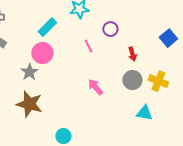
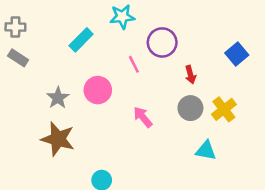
purple circle: (110, 29) -> (162, 42), size x1.5
pink circle: (42, 53) -> (98, 90), moved
yellow cross: (158, 81) -> (224, 109), turned 30

